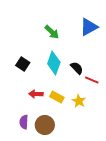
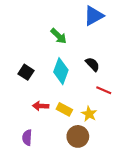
blue triangle: (89, 27) -> (94, 16), moved
black semicircle: (77, 68) -> (92, 64), moved
brown circle: (45, 125) -> (78, 136), moved

